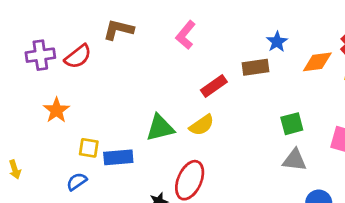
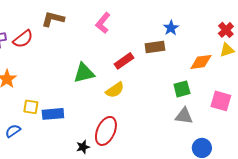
orange diamond: (317, 62) -> (201, 62), moved
green triangle: (160, 128) -> (84, 73), moved
blue semicircle: (77, 182) -> (13, 131), moved

